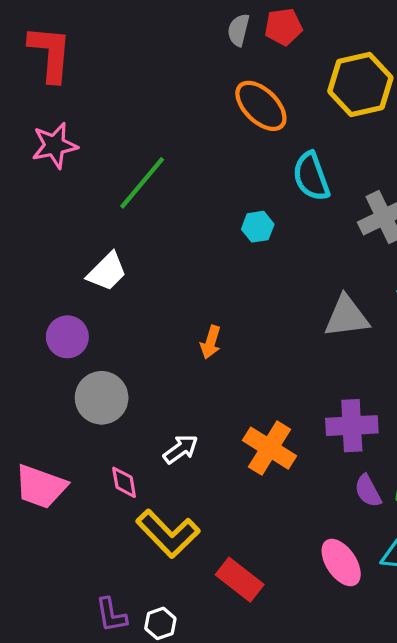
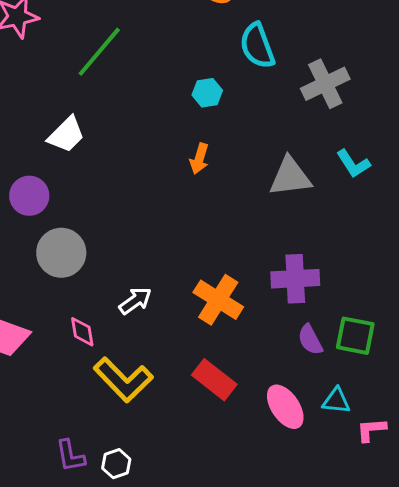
orange arrow: (211, 342) -> (199, 159), moved
red rectangle: (240, 580) -> (214, 380), moved

